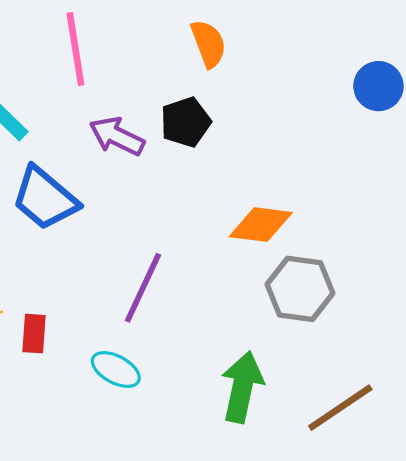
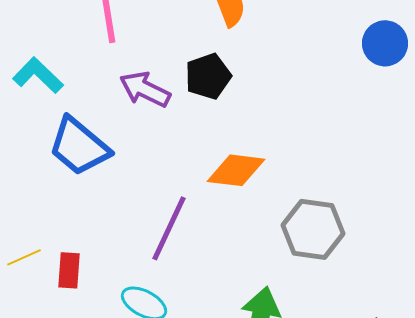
orange diamond: (261, 225) -> (236, 170), moved

